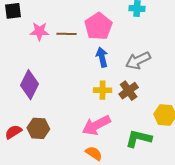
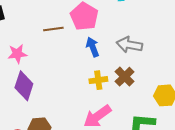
pink star: (39, 31) -> (17, 54), moved
gray arrow: (138, 60) -> (129, 45), turned 45

